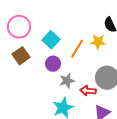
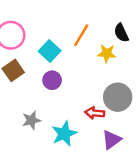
orange line: (77, 49) -> (81, 35), moved
gray star: (67, 81) -> (31, 120), moved

